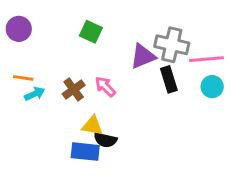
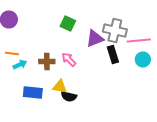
green square: (91, 32) -> (68, 23), moved
brown cross: (74, 89) -> (47, 61), turned 35
blue rectangle: (85, 152) -> (33, 92), moved

